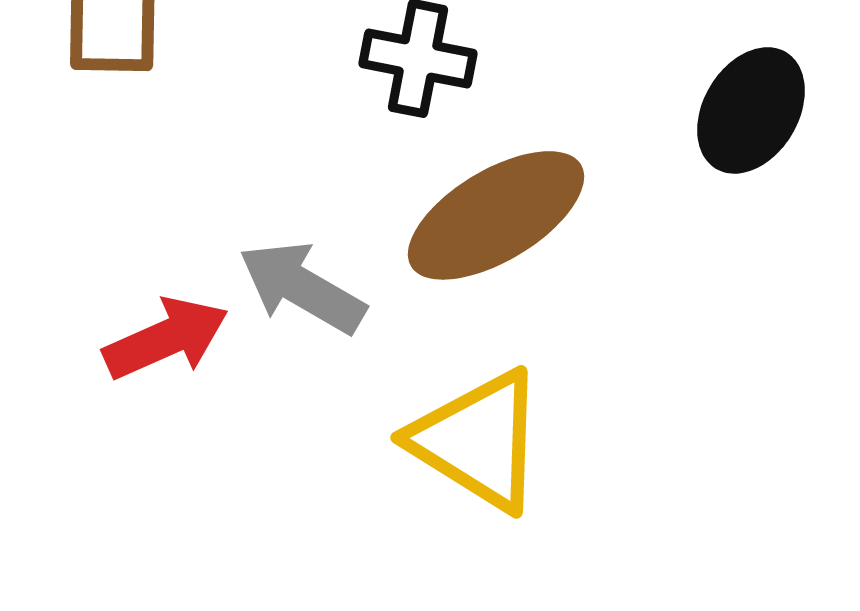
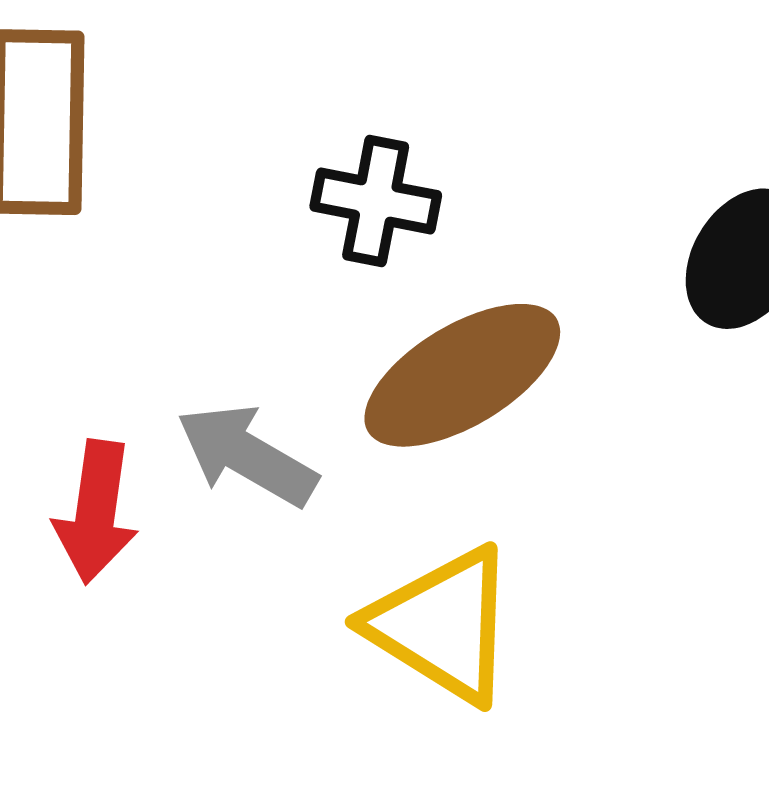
red arrow: (166, 338) -> (96, 512), turned 122

